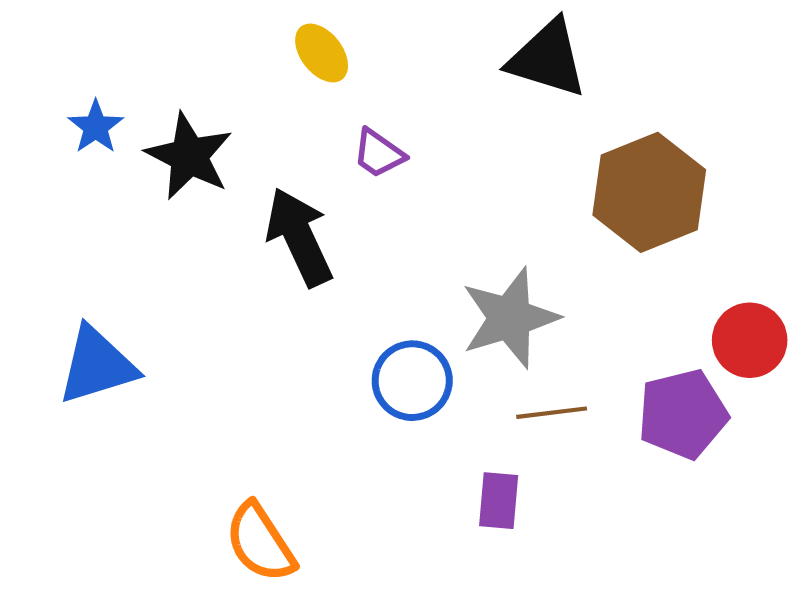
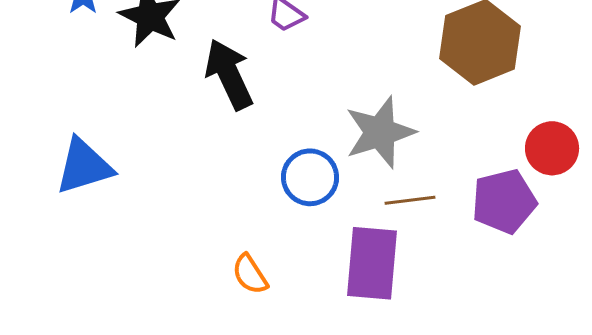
purple rectangle: (499, 501) -> (372, 263), size x1.8
orange semicircle: (260, 542) -> (250, 274), moved, size x0.7

